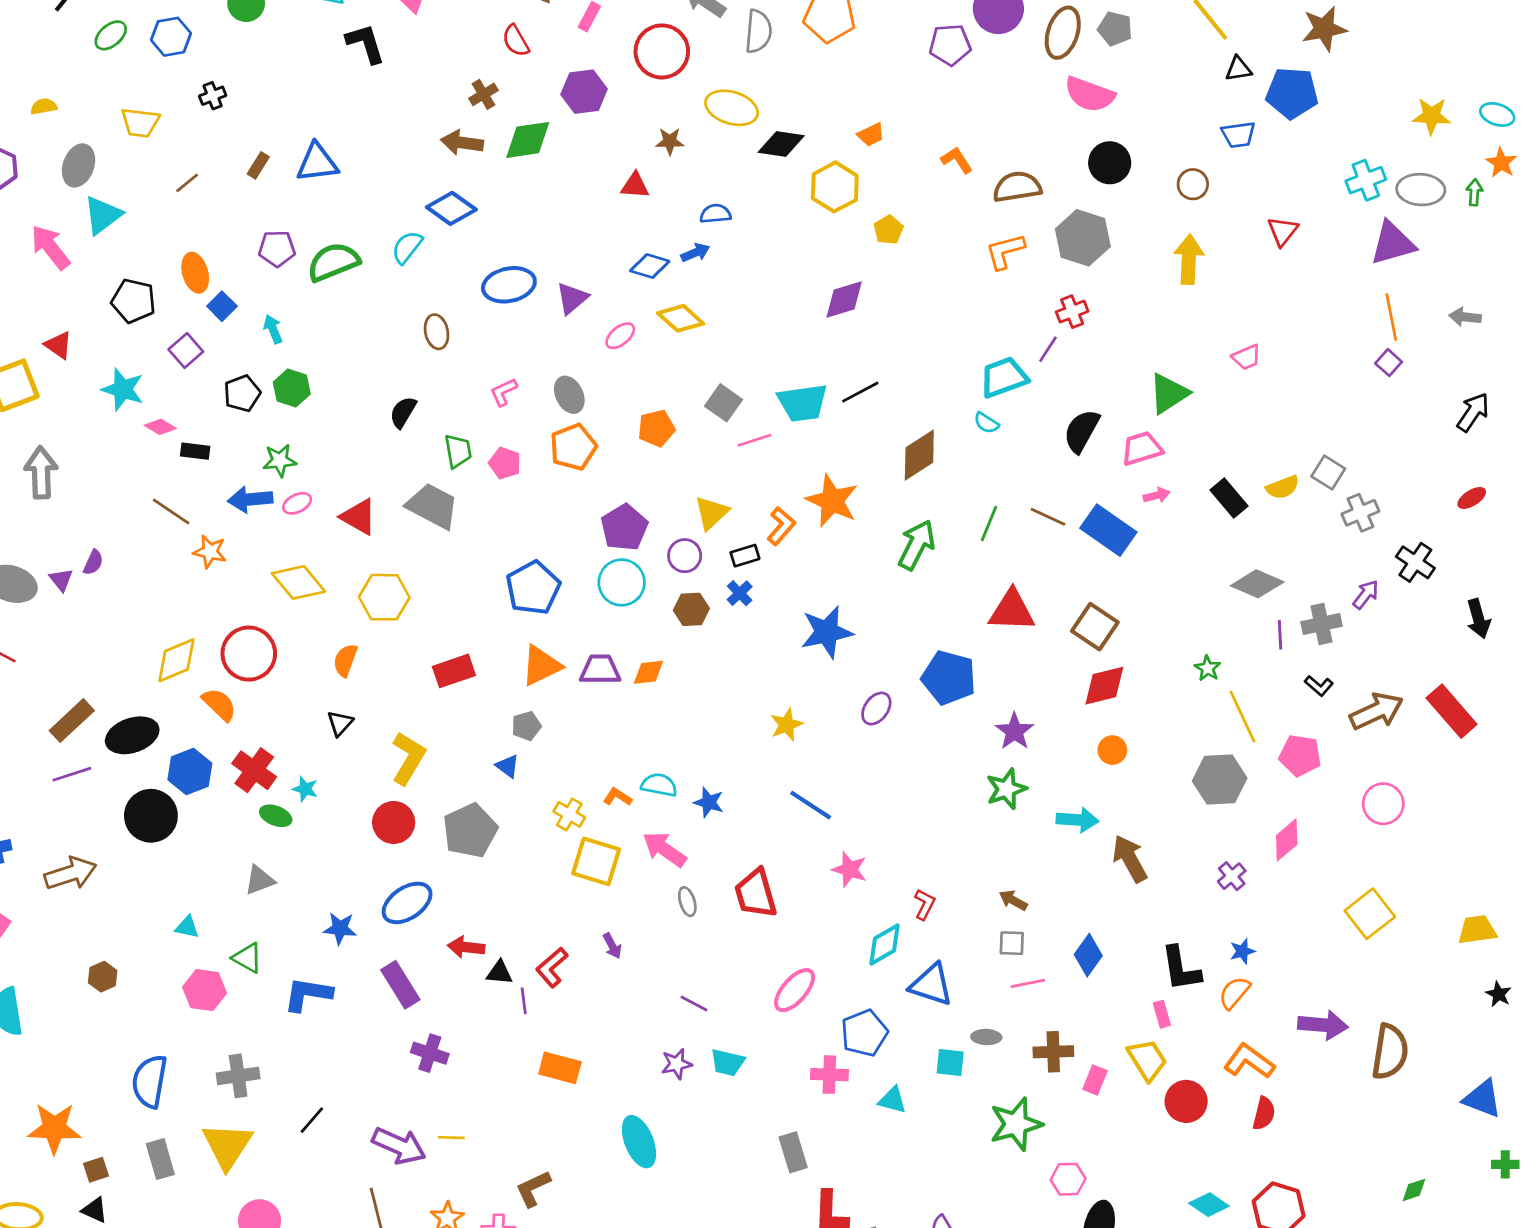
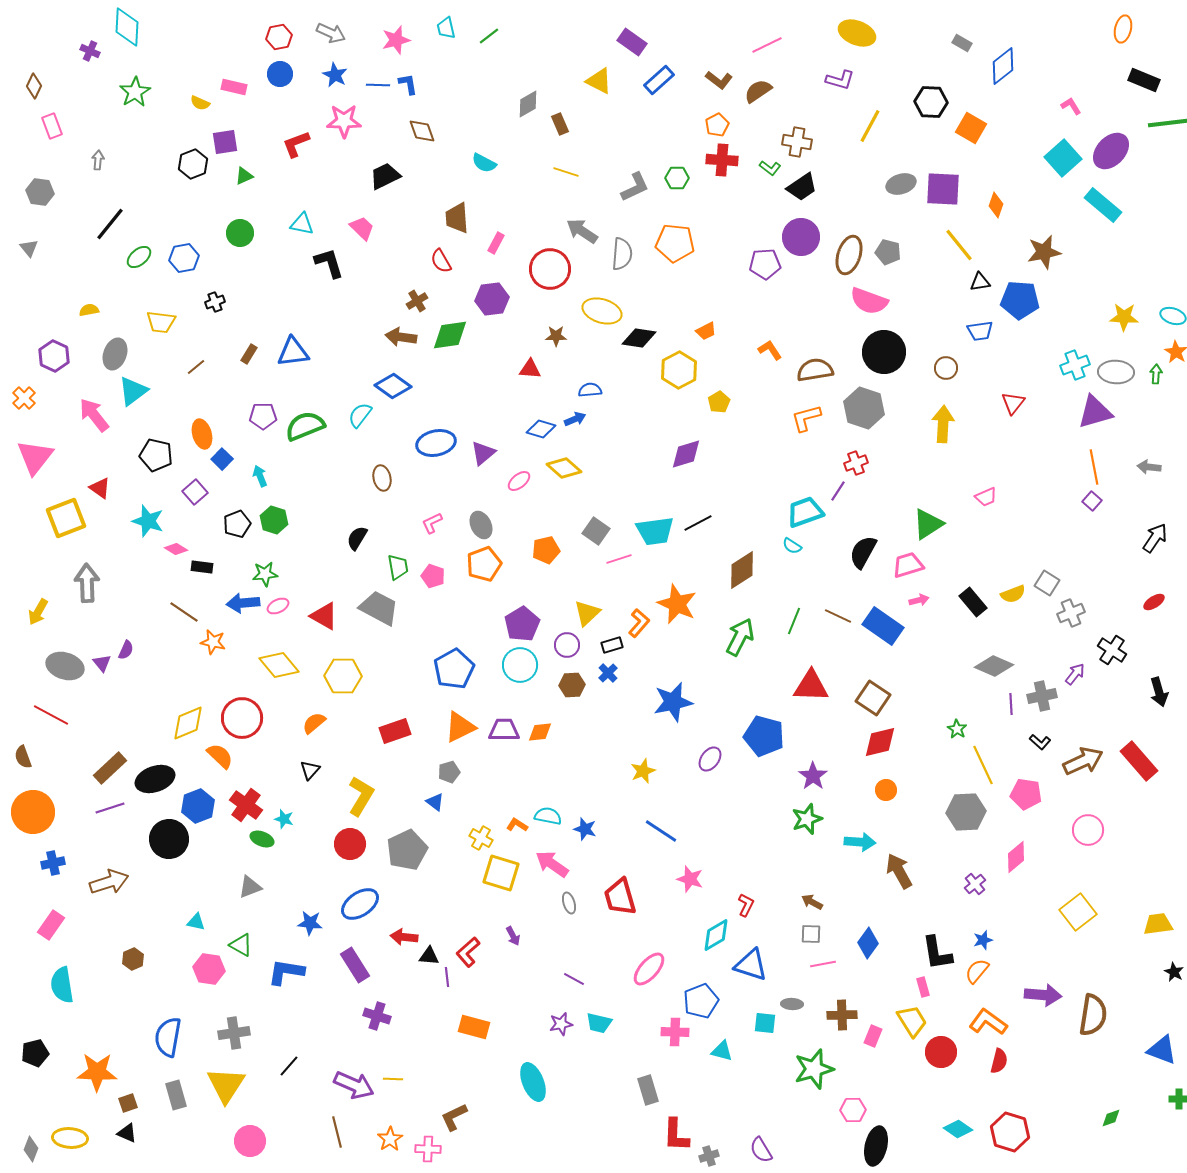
black circle: (1110, 163) -> (884, 352), size x1.4
orange semicircle: (345, 660) -> (314, 723), turned 30

